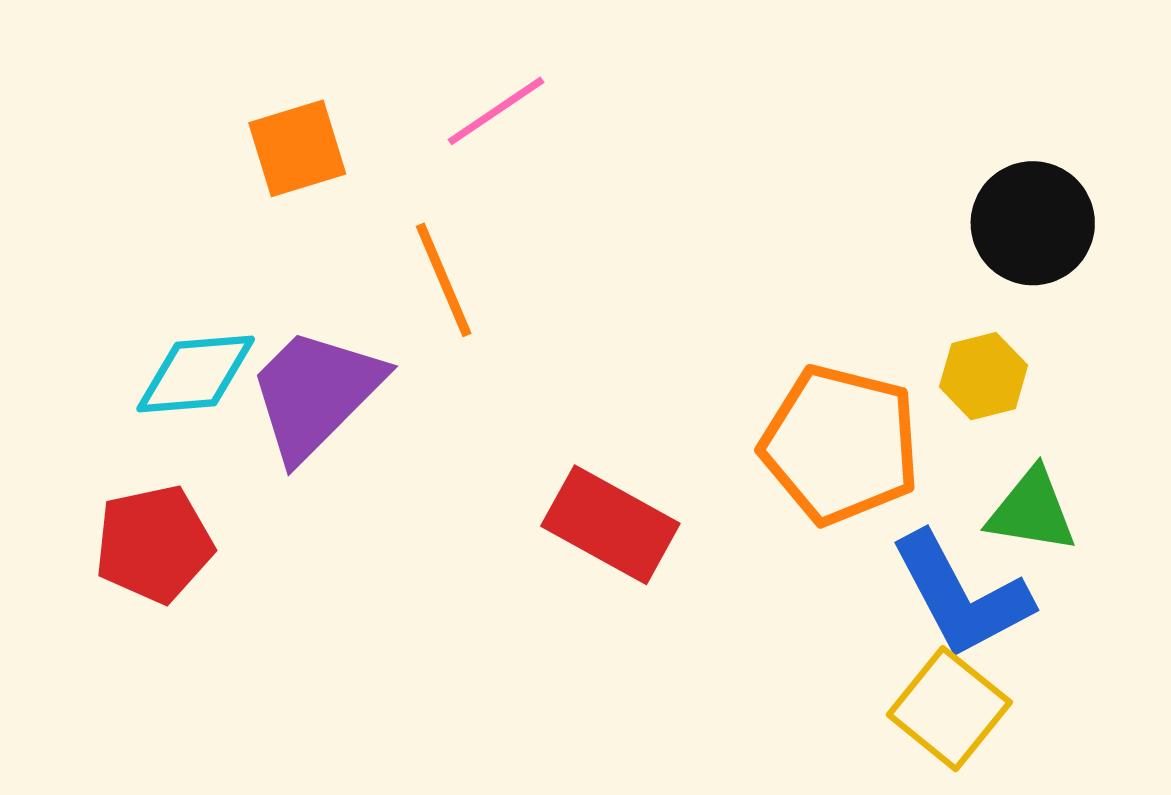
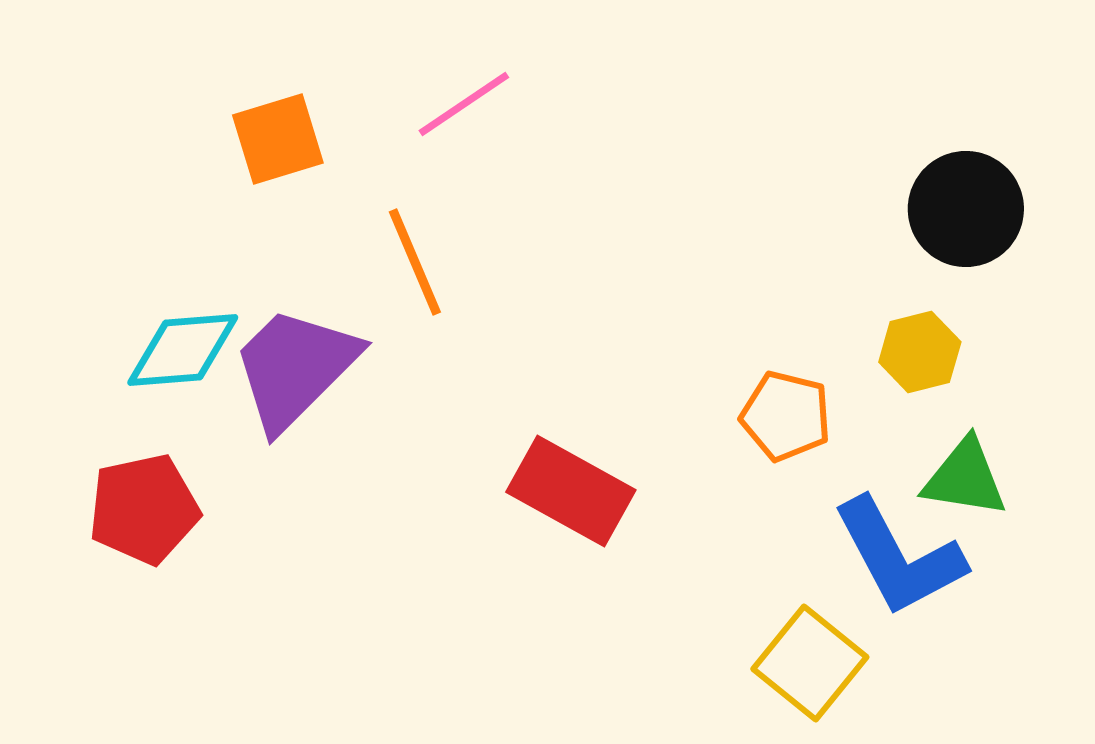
orange pentagon: (840, 445) -> (786, 416), size x0.6
yellow square: (949, 709) -> (810, 663), moved

